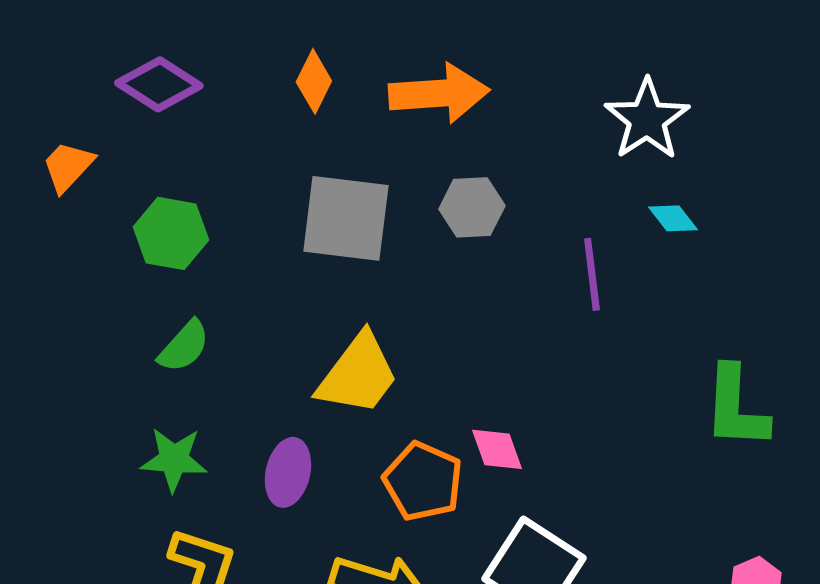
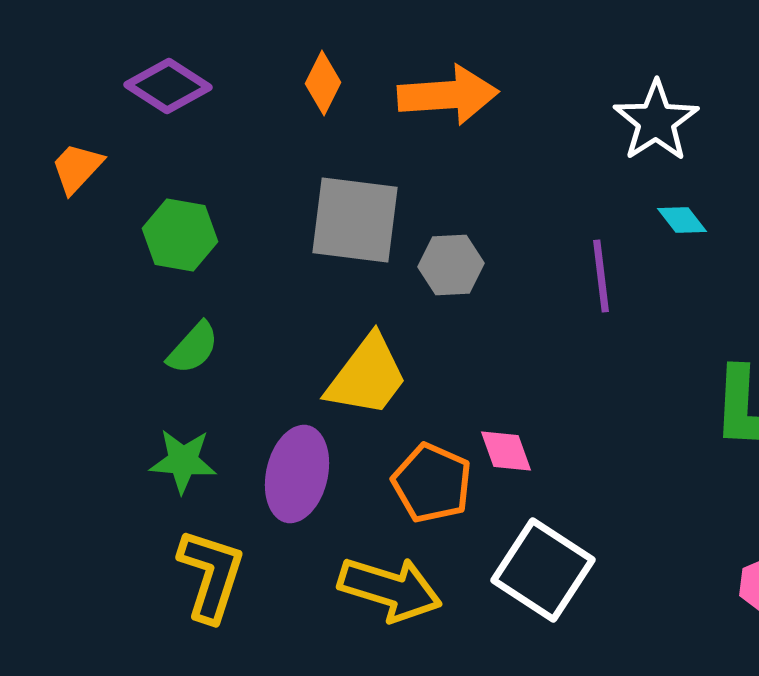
gray hexagon: (472, 207) -> (451, 265), moved
purple ellipse: (288, 472) -> (297, 474), size x1.4

